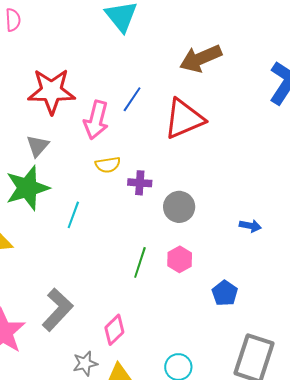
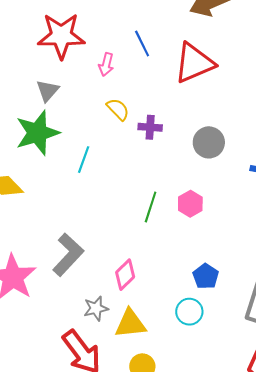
blue line: (132, 99) -> (142, 44), turned -60
pink arrow: (96, 120) -> (106, 64), size x0.6
yellow semicircle: (108, 165) -> (118, 109), turned -125
gray circle: (179, 207) -> (209, 142), moved
blue pentagon: (225, 293) -> (206, 276), moved

